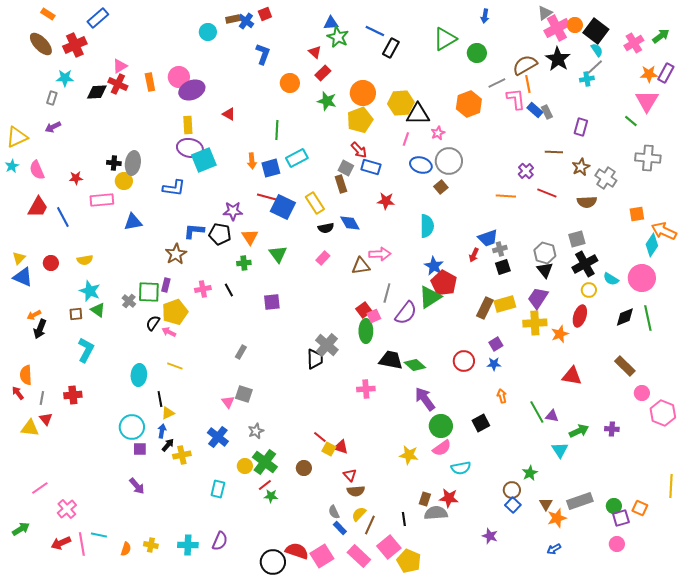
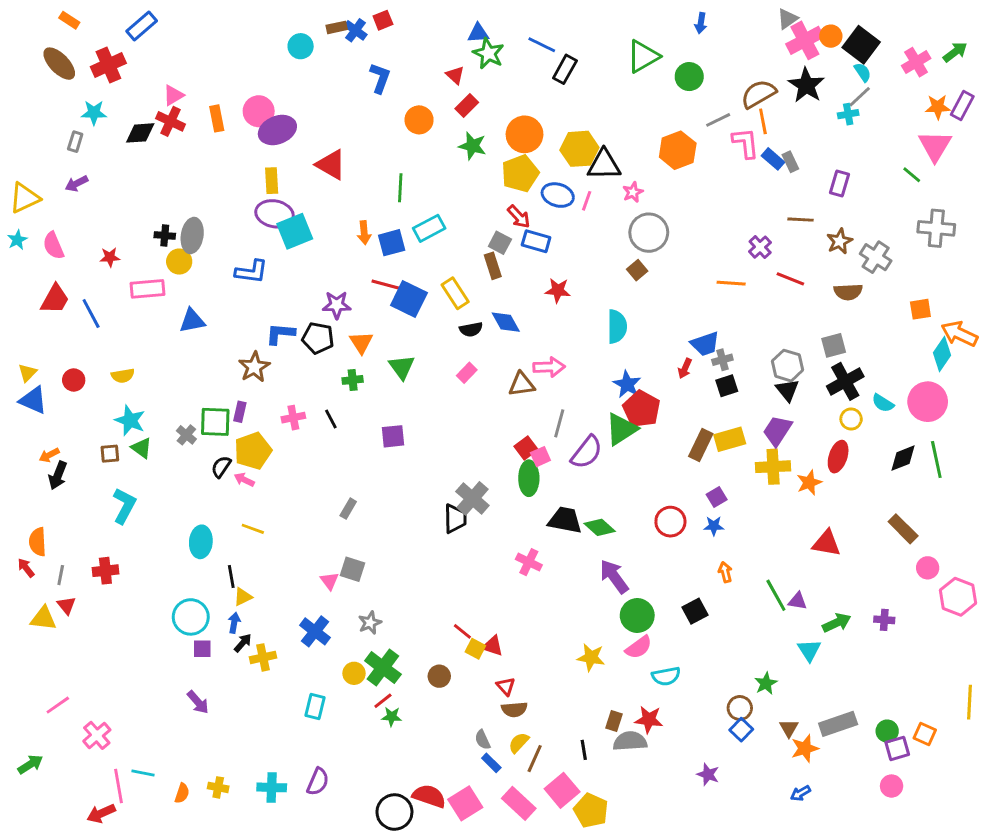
red triangle: (229, 114) -> (331, 165), size x1.6
blue ellipse: (421, 165) -> (558, 195), moved
pink cross: (366, 389) -> (529, 562), turned 30
red arrow: (61, 543) -> (101, 813), moved

